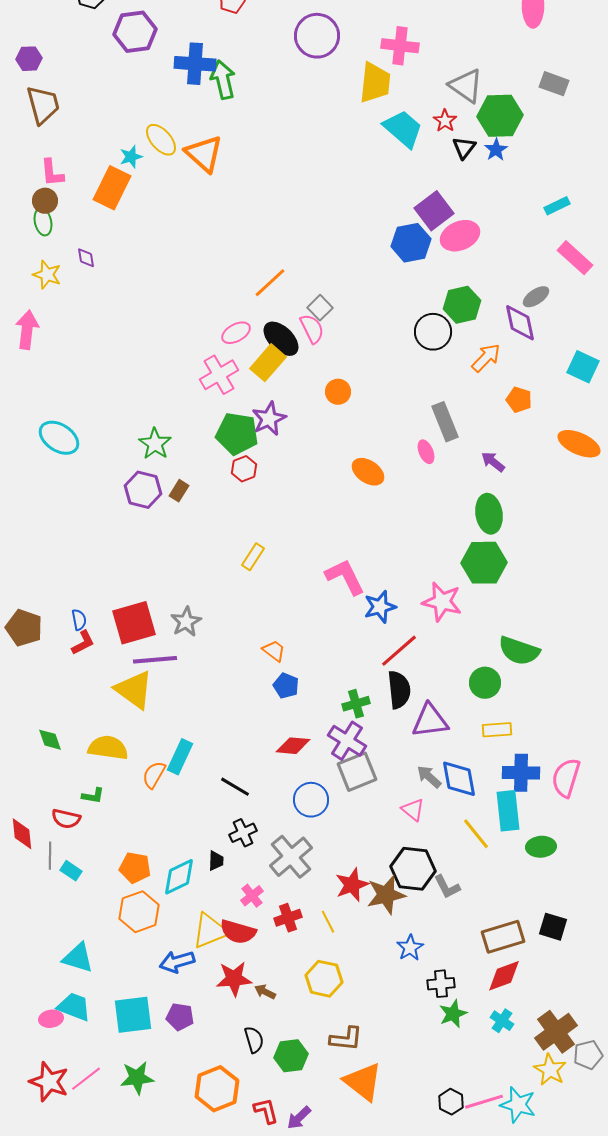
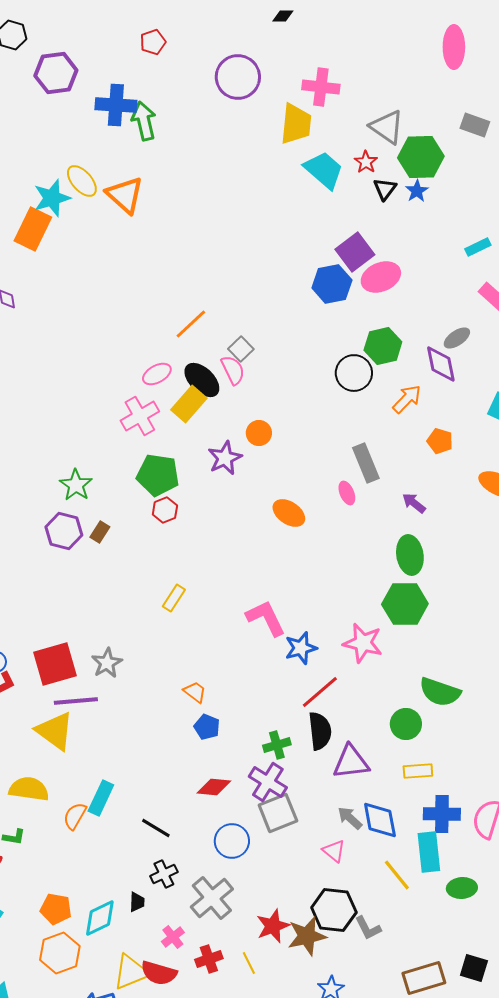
cyan star: (131, 157) -> (52, 198), size x1.6
purple star: (269, 419) -> (225, 458), moved

